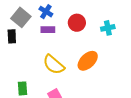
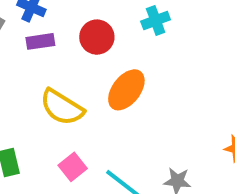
red circle: (77, 23) -> (97, 37), moved

